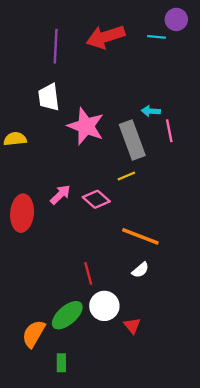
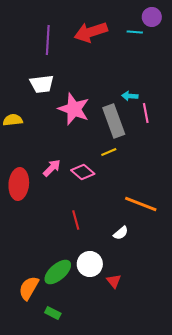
white trapezoid: (49, 97) -> (42, 84), turned -90
orange line: (140, 236) -> (141, 204), moved
red line: (88, 273) -> (76, 220), moved
green rectangle: (61, 363) -> (53, 313), turned -63

